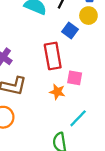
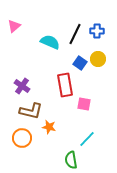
yellow circle: (88, 16) -> (98, 59), moved
orange star: (57, 92) -> (49, 127), moved

